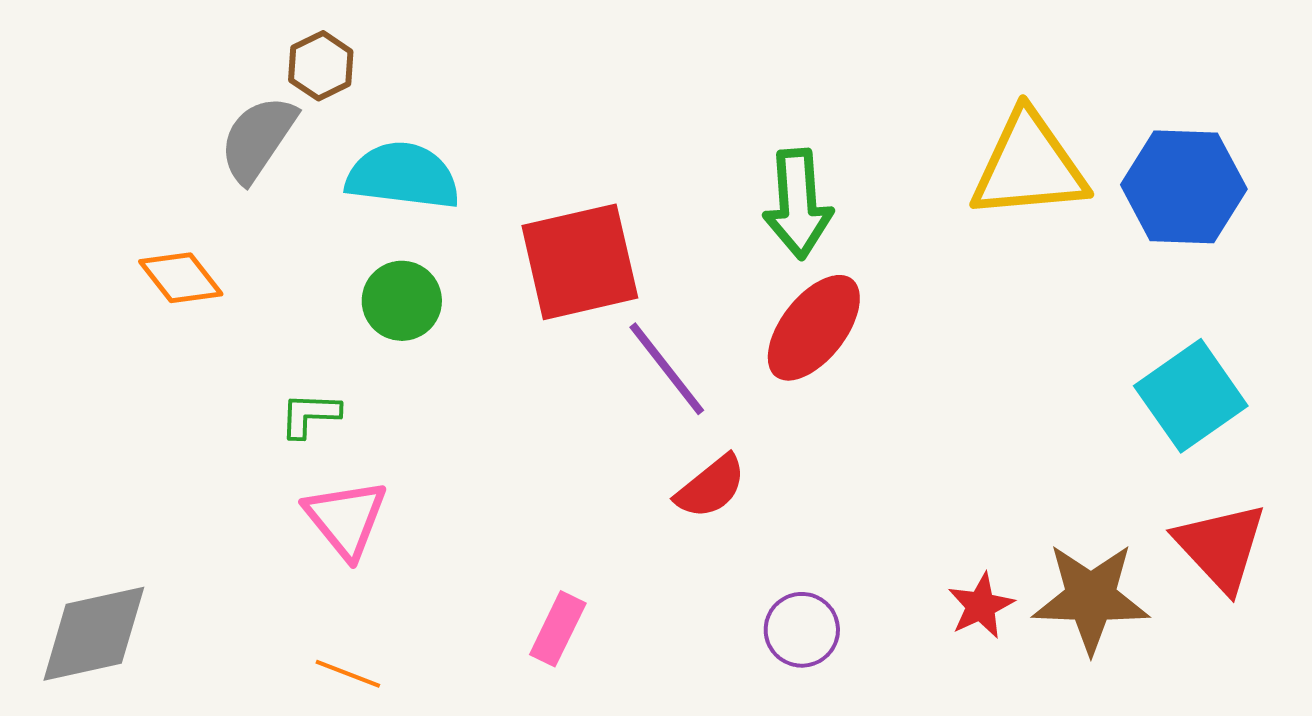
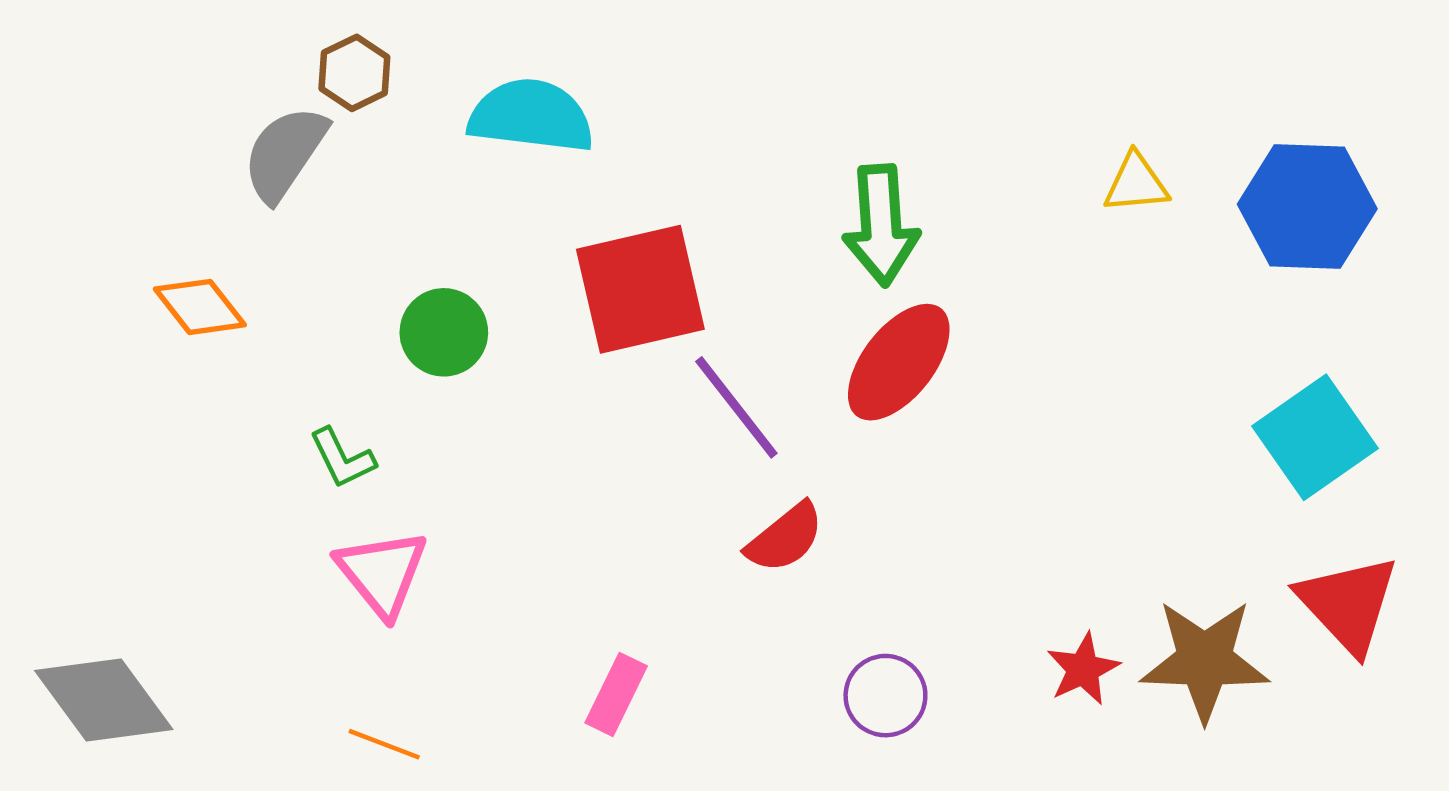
yellow triangle: (1029, 166) -> (1136, 183), size x0.5
cyan semicircle: (403, 176) -> (531, 116), moved
green L-shape: (310, 415) -> (342, 458), turned -118
gray diamond: (94, 634) -> (104, 700), turned 66

